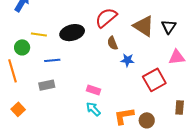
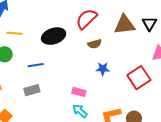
brown triangle: (144, 26) -> (124, 25), turned -35
yellow line: (39, 35) -> (15, 33), moved
brown semicircle: (113, 43) -> (95, 44), turned -80
blue star: (127, 60) -> (103, 69), moved

